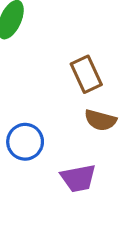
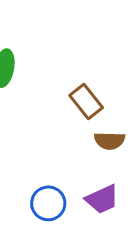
blue circle: (25, 142) -> (48, 203), moved

